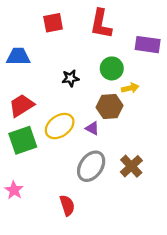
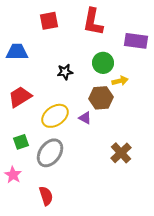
green square: (23, 140) -> (21, 142), moved, size x0.6
gray ellipse: (91, 166) -> (50, 153), moved
red semicircle: (67, 205) -> (46, 196), moved

